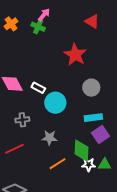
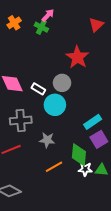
red triangle: (92, 22) -> (96, 25), turned 42
gray circle: (91, 88) -> (62, 83), moved
cyan rectangle: (93, 118) -> (93, 122), turned -30
gray cross: (22, 120) -> (21, 120), size x1.5

